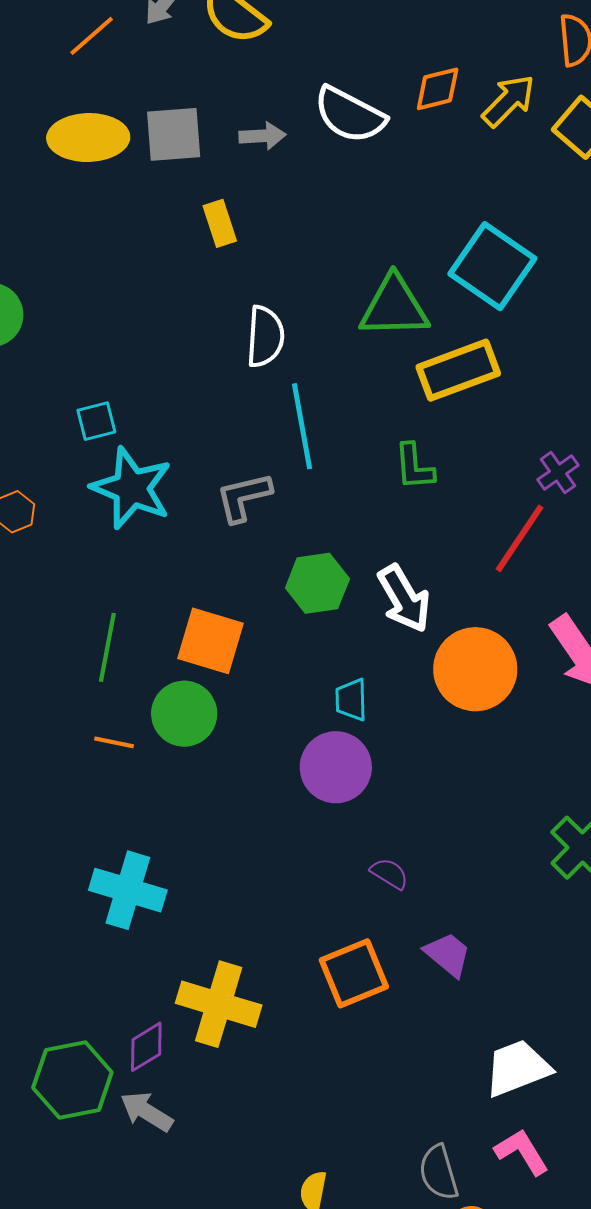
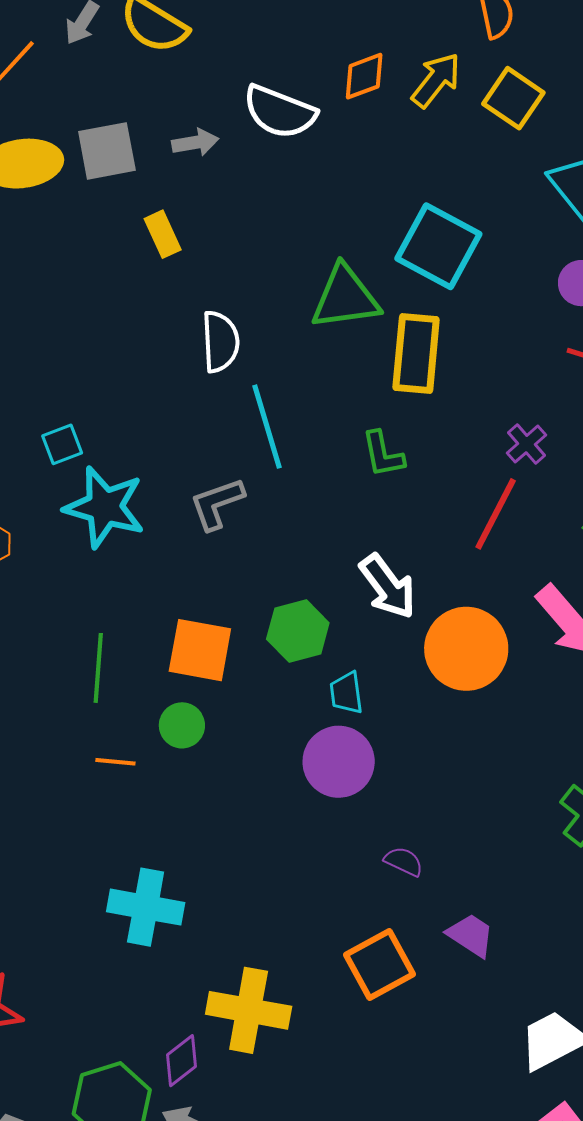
yellow rectangle: (458, 370) -> (416, 354), turned -58
green hexagon: (317, 583) -> (298, 631), moved
green circle: (184, 714) -> (182, 725), size x0.7

